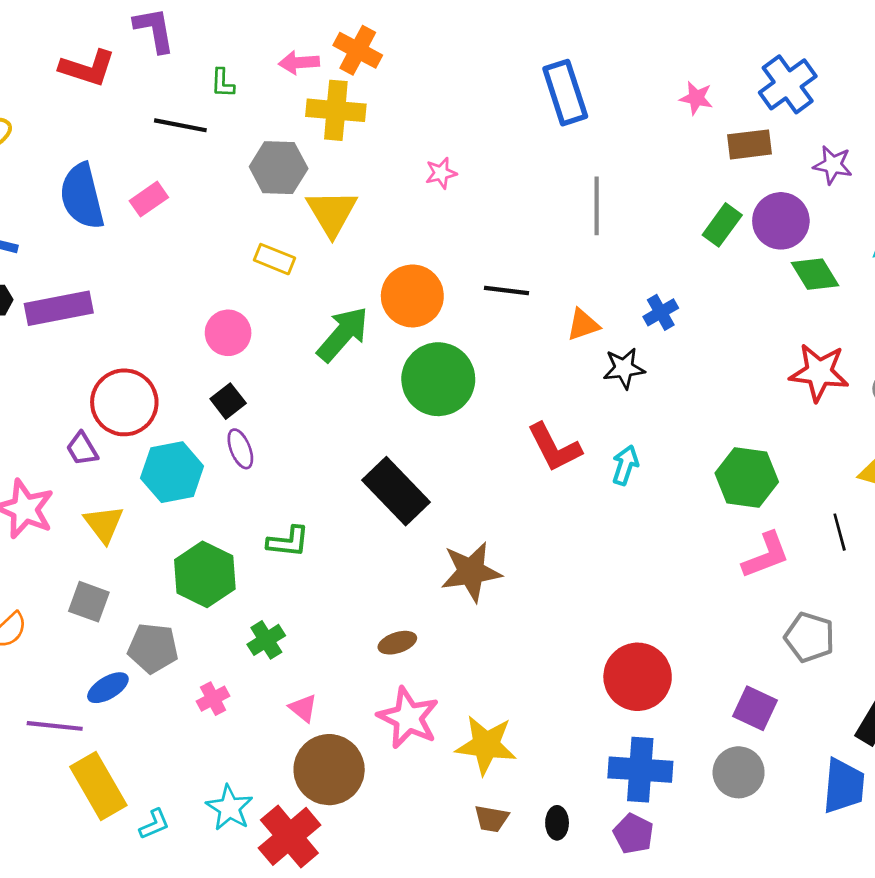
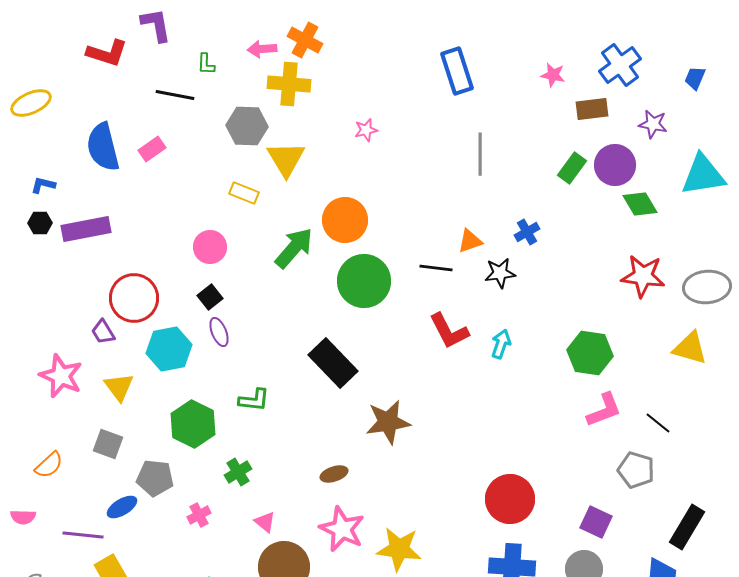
black line: (507, 290) -> (436, 268), moved
black line: (840, 532) -> (658, 423), moved, turned -36

